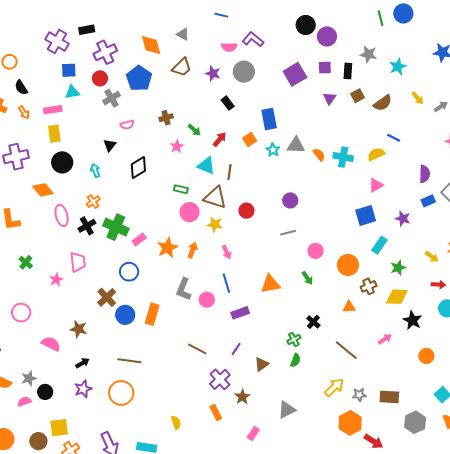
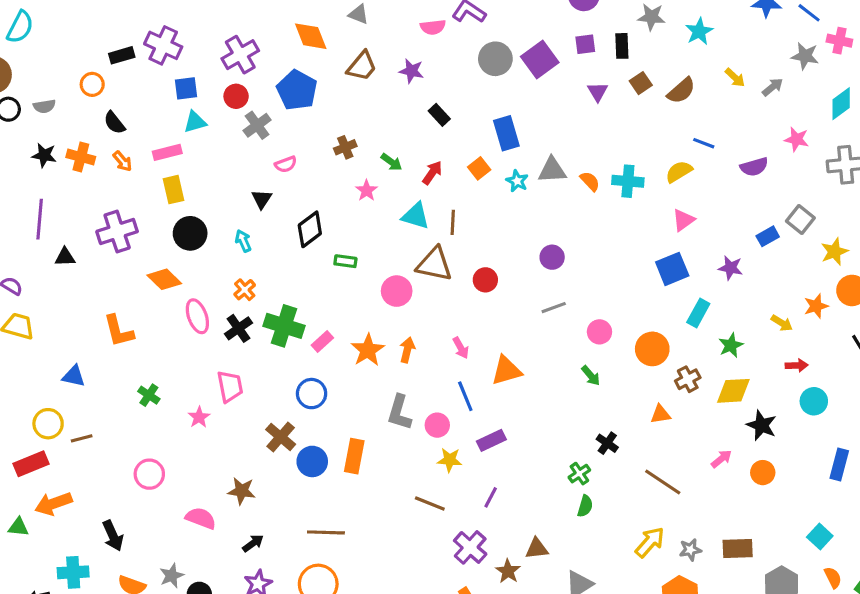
black rectangle: (87, 30) -> (122, 55), moved
gray circle: (244, 72) -> (495, 59), moved
purple semicircle: (425, 174) -> (754, 167), moved, turned 78
green rectangle: (181, 189) -> (345, 261), moved
yellow star: (215, 224) -> (450, 460), moved
orange triangle: (270, 284) -> (506, 371), moved
orange circle: (426, 356) -> (763, 473), moved
brown triangle: (262, 364) -> (537, 549), moved, turned 35

